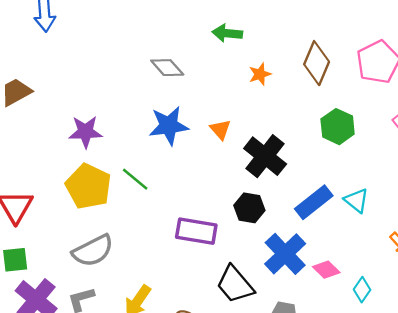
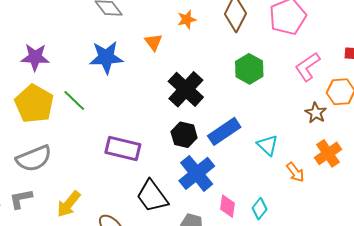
orange triangle: (220, 129) -> (153, 42), moved
cyan triangle: (356, 200) -> (268, 145), moved
black hexagon: (249, 208) -> (184, 135), moved
pink diamond: (326, 270) -> (228, 206), moved, turned 50

